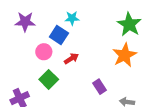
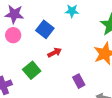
cyan star: (72, 18) -> (72, 11), moved
pink circle: (44, 52) -> (13, 35), moved

